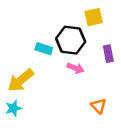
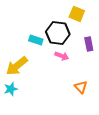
yellow square: (94, 17) -> (77, 14), turned 35

